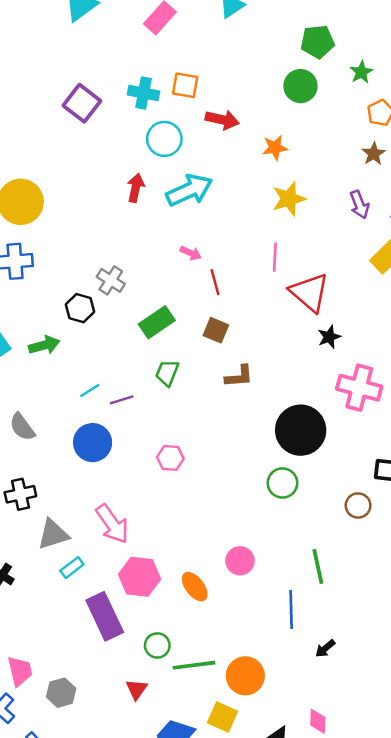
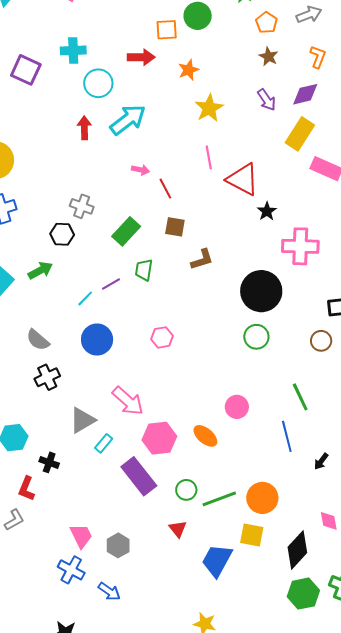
orange square: (185, 85) -> (167, 30), moved
purple line: (122, 400) -> (111, 284), moved
black cross: (20, 494) -> (47, 377), moved

